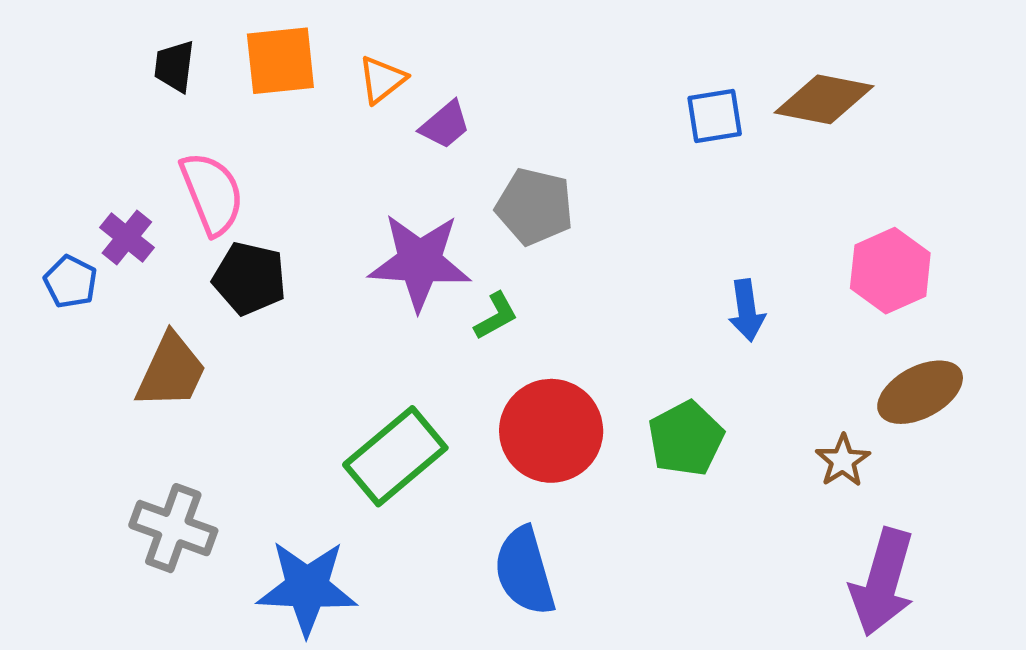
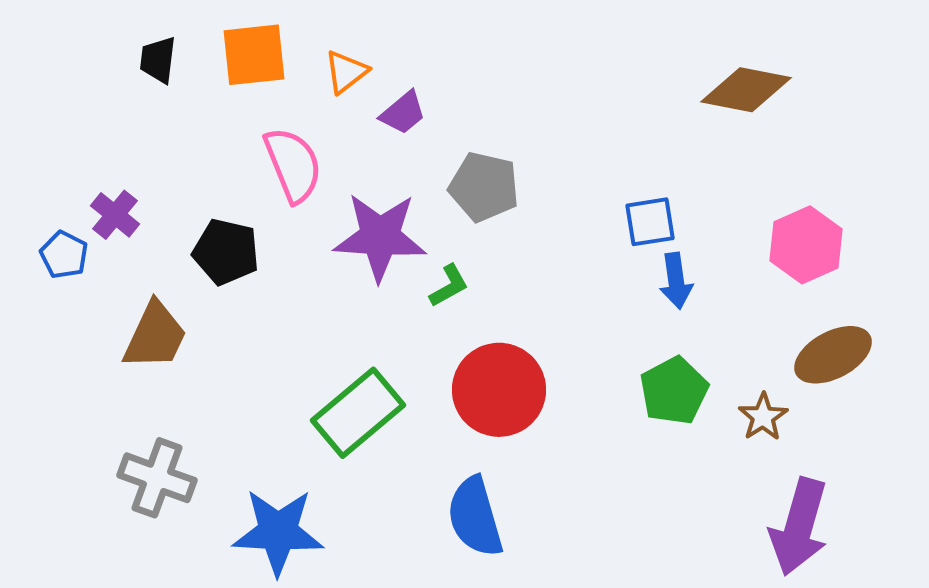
blue square: (715, 116) -> (650, 222), moved
pink semicircle: (212, 193) -> (293, 165), moved
green pentagon: (686, 439) -> (674, 391), moved

